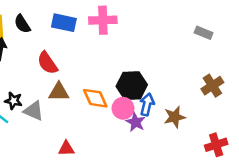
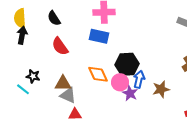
blue rectangle: (64, 23) -> (99, 36), moved
black semicircle: (22, 24) -> (54, 18), moved
brown triangle: (59, 92) -> (63, 83), moved
gray triangle: (34, 111) -> (68, 95), moved

